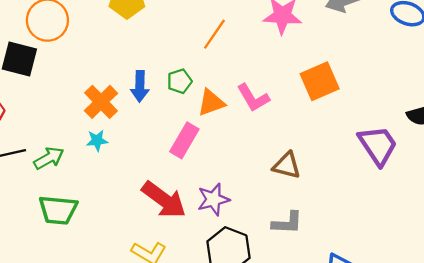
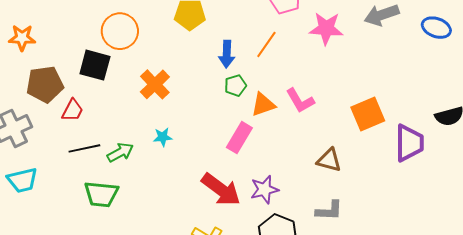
orange square: (320, 81) -> (368, 114), moved
blue arrow: (140, 86) -> (227, 54), moved
orange cross: (101, 102) -> (155, 84), moved
purple trapezoid: (378, 145) -> (409, 143), turned 33
green trapezoid: (58, 210) -> (101, 194), moved

